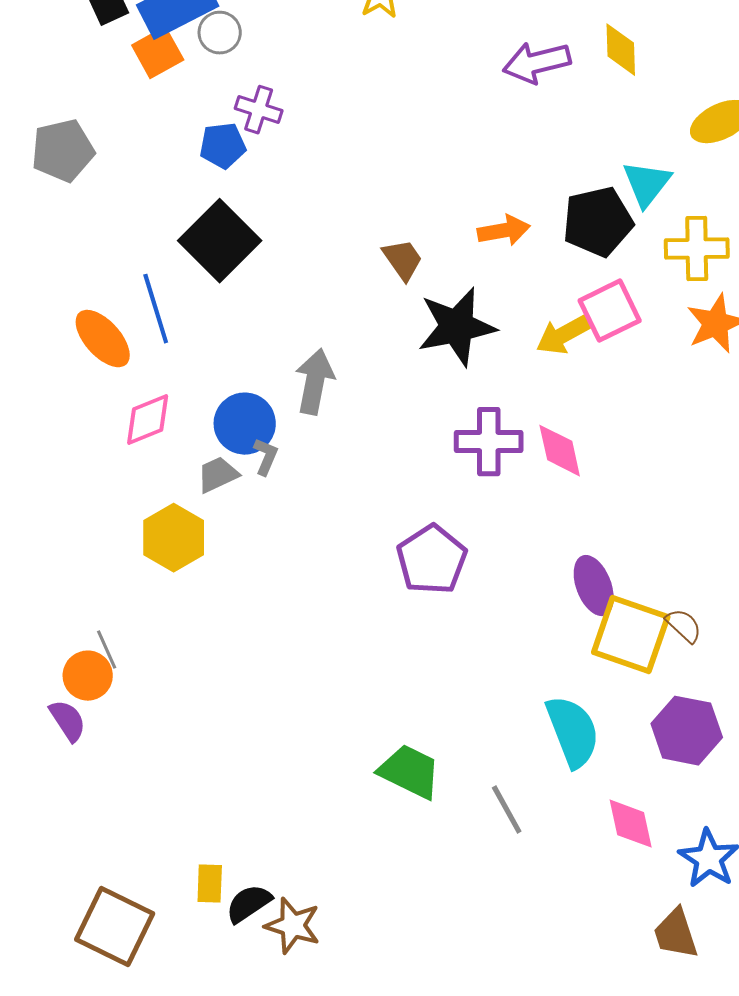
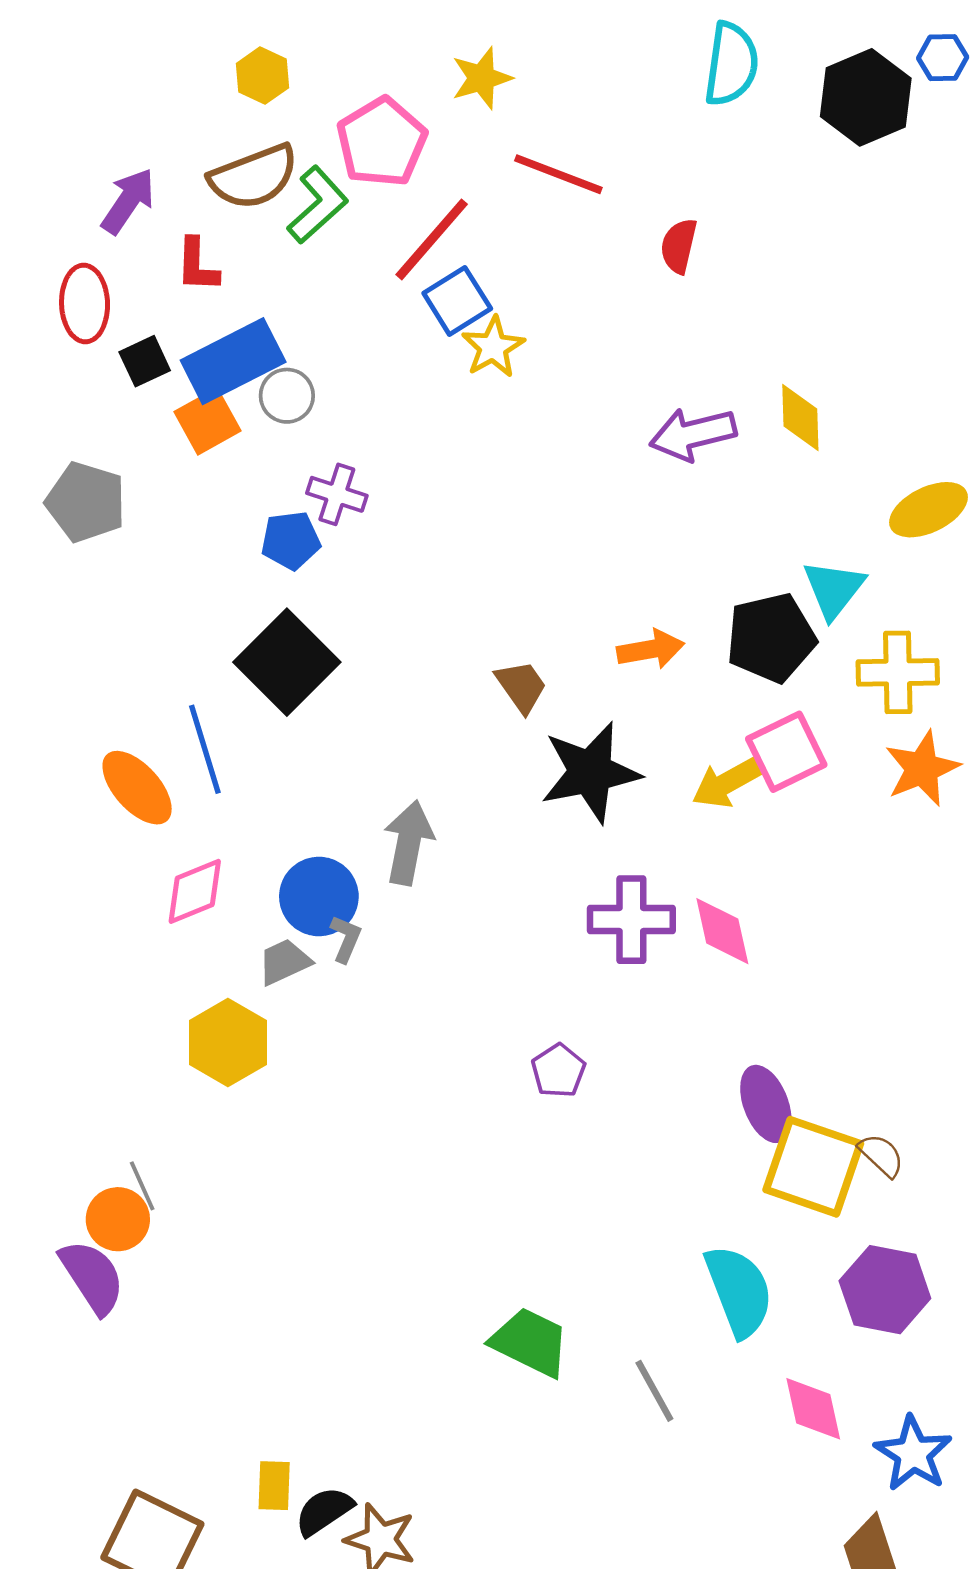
gray pentagon: (63, 151) -> (86, 502), moved, turned 30
purple pentagon: (432, 560) -> (558, 1071), size x0.6
purple semicircle: (68, 721) -> (92, 1277), size x1.4

